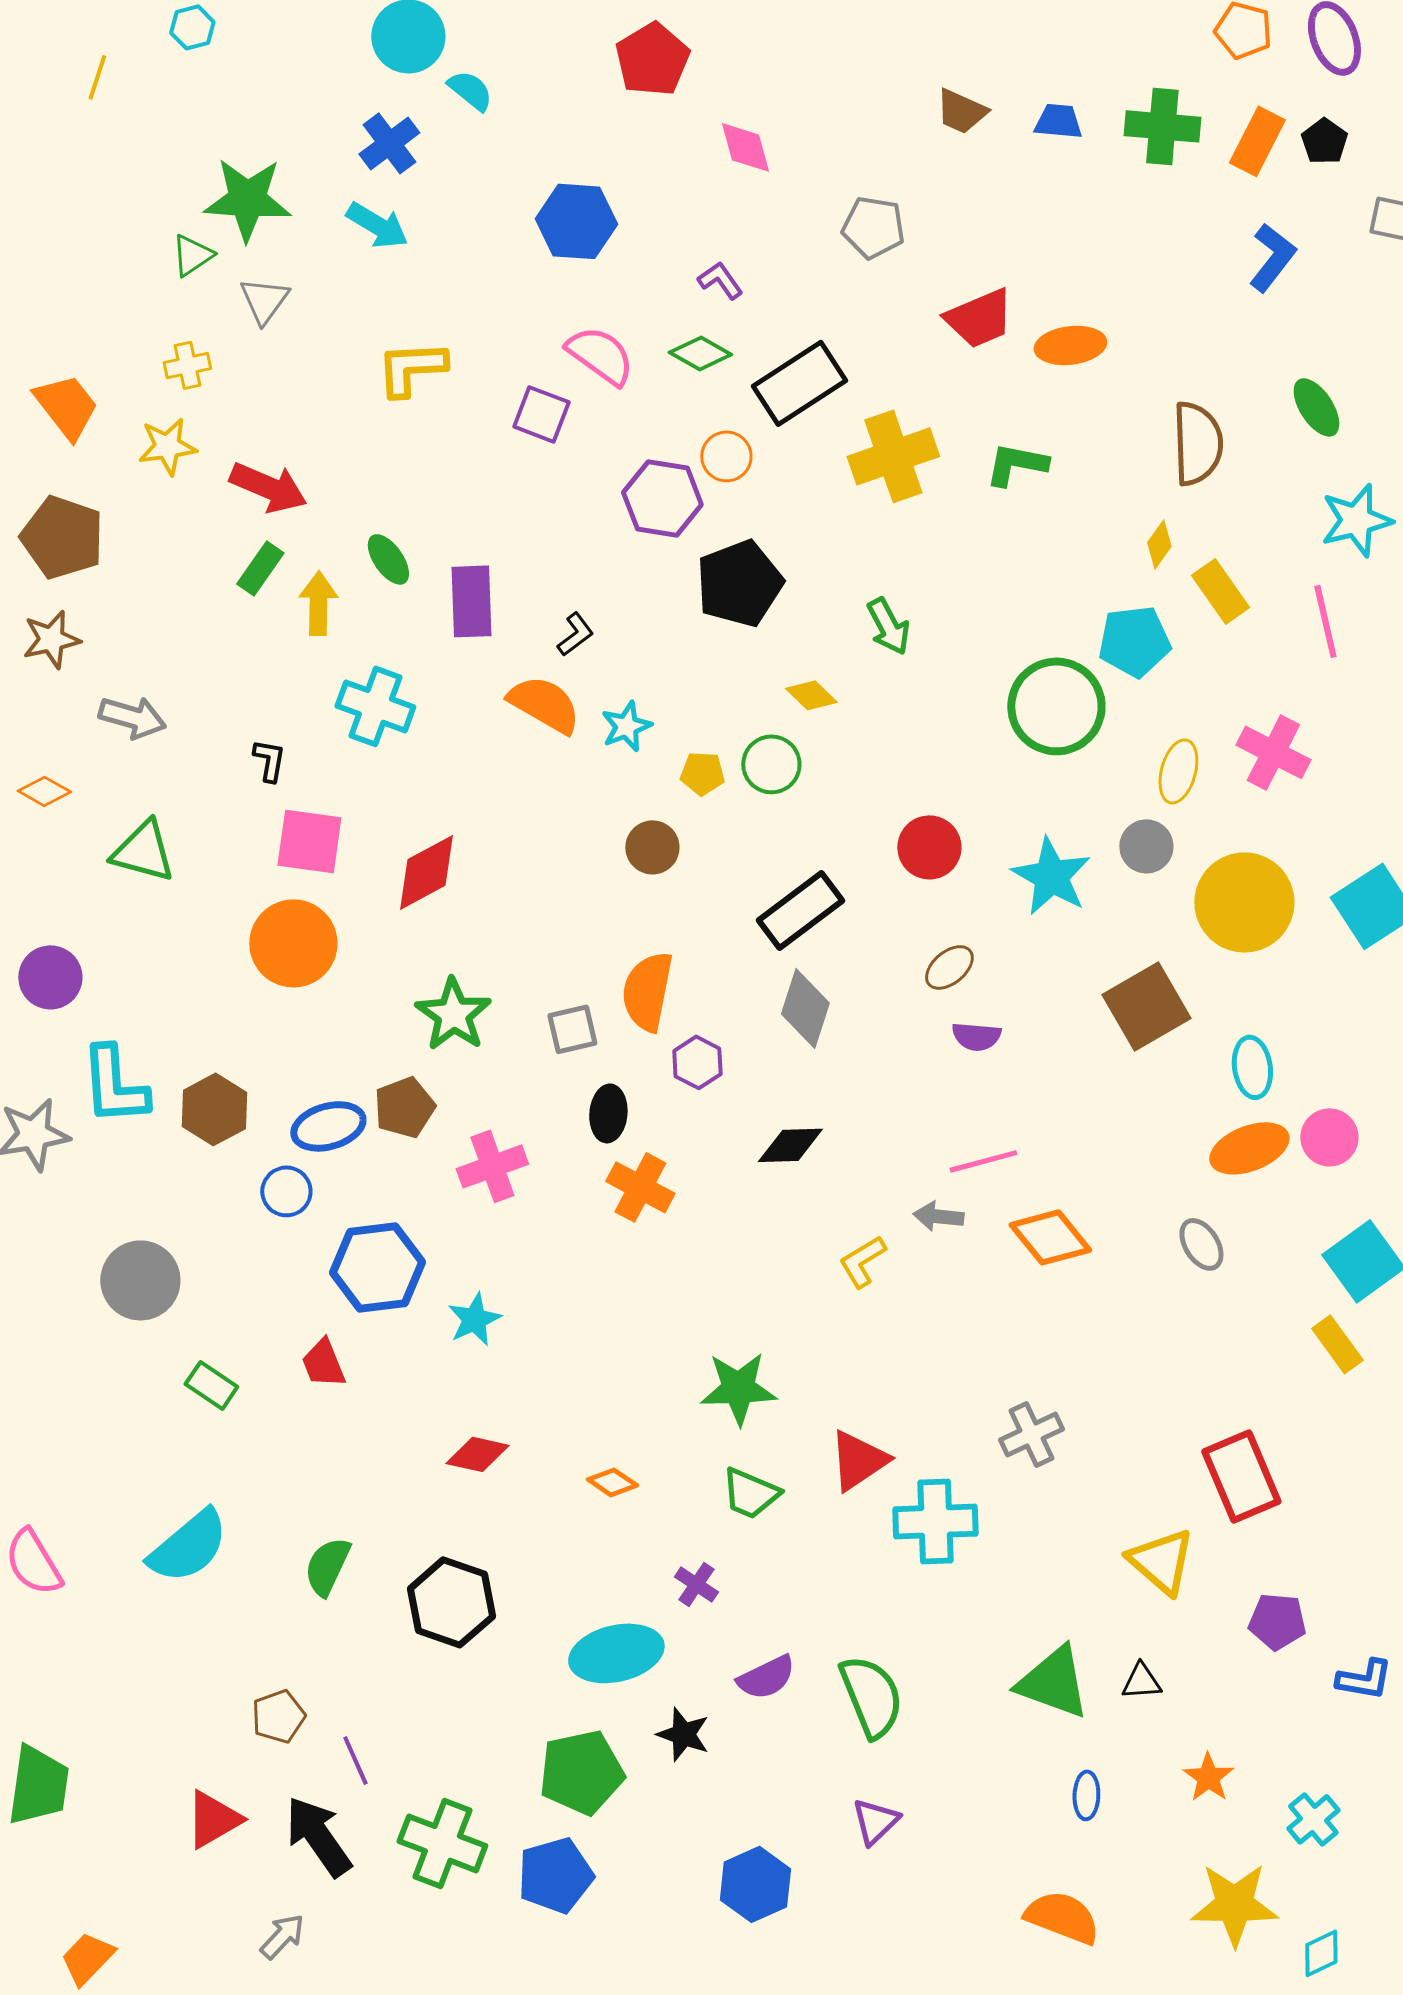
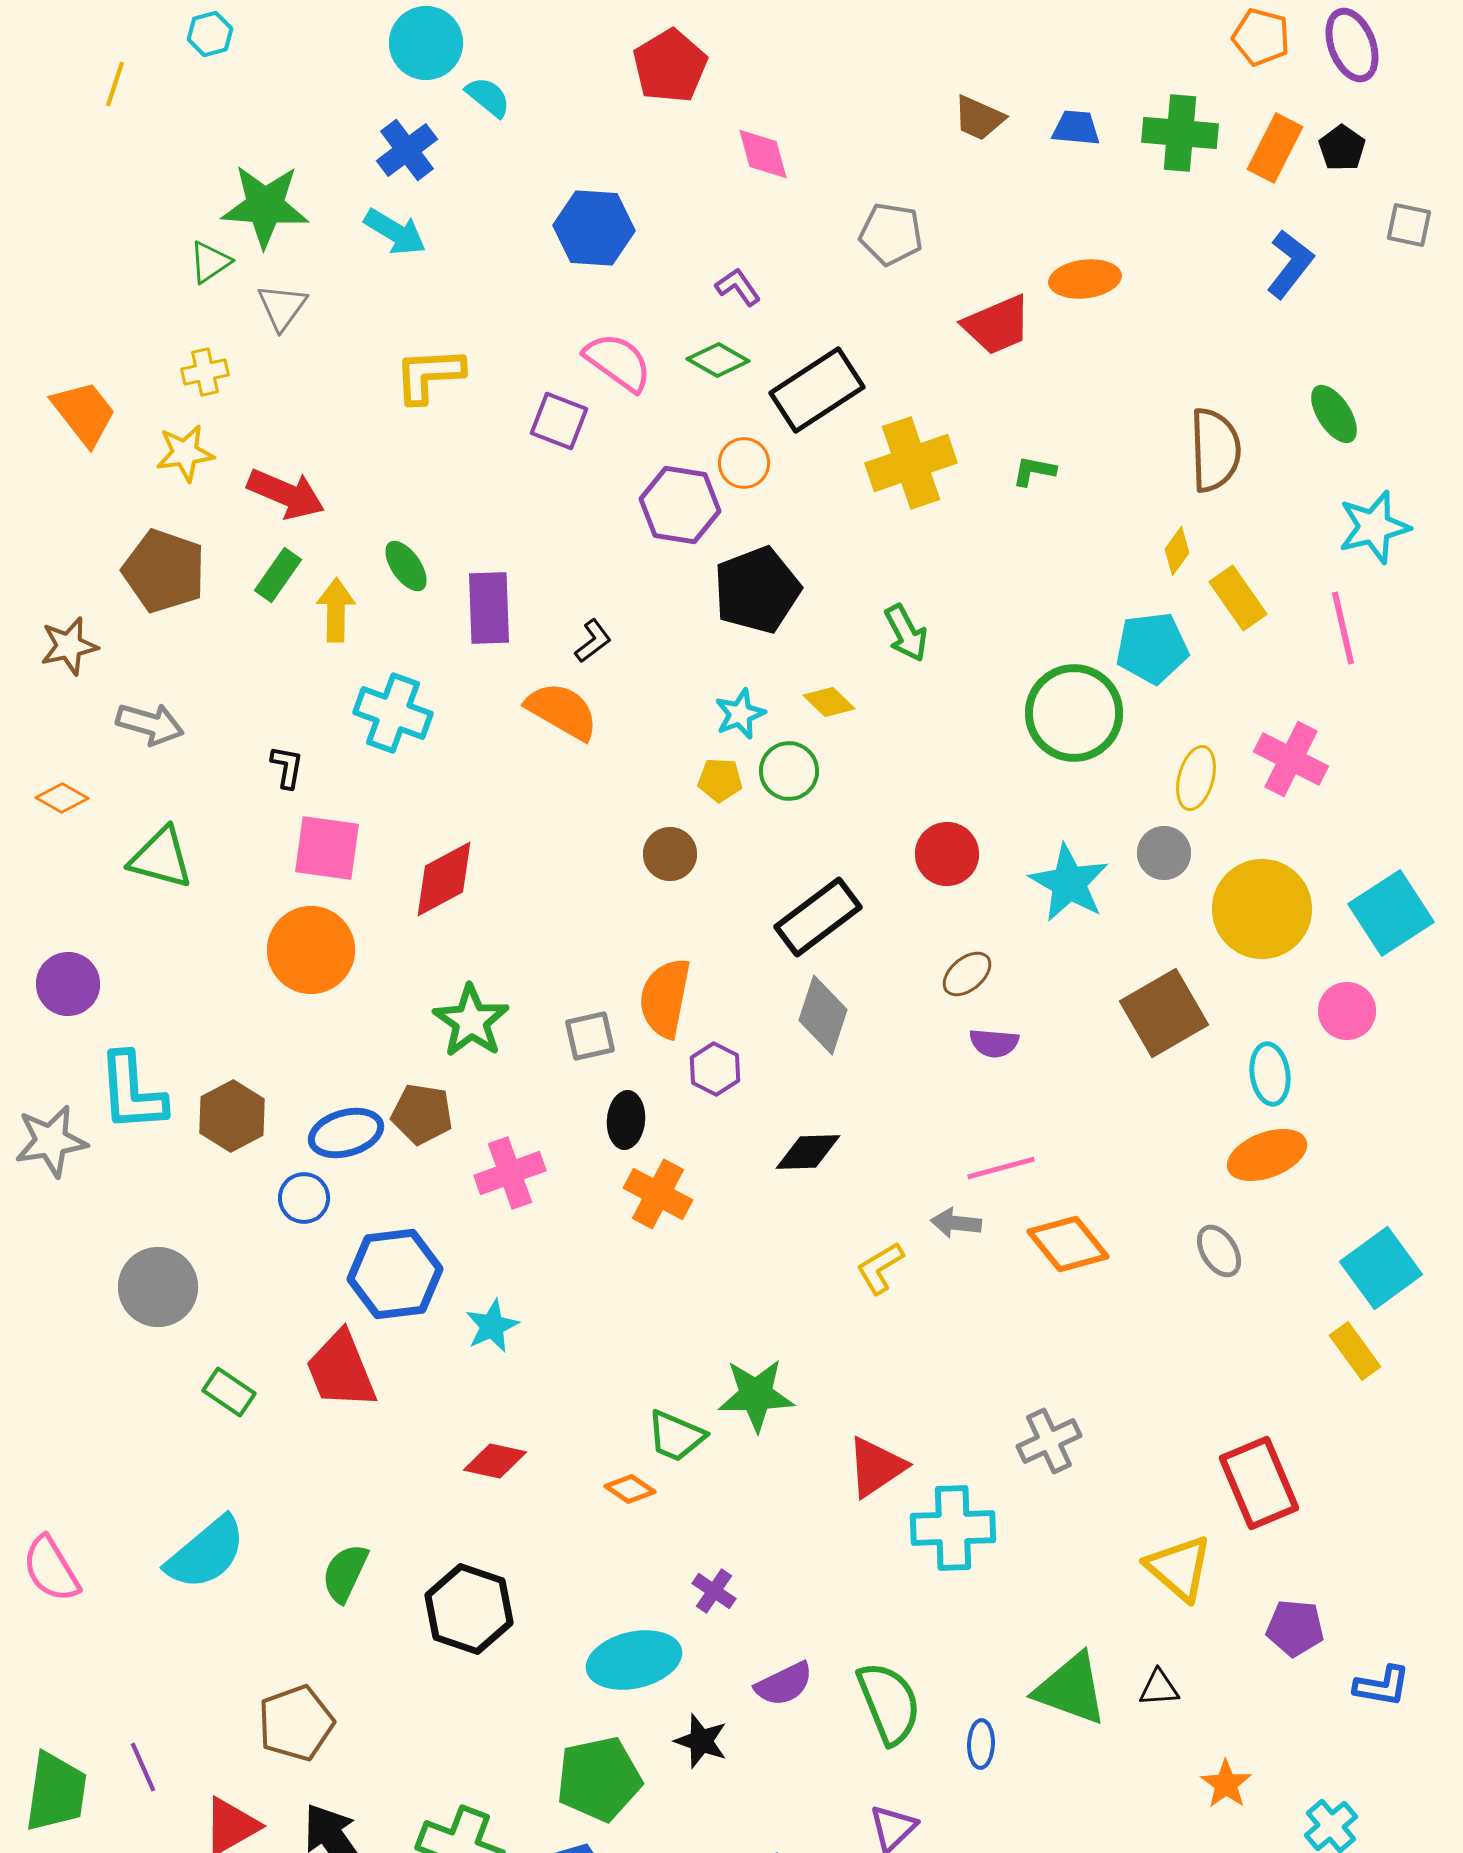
orange ellipse: (1070, 345) -> (1085, 279), moved
green L-shape: (1016, 464) -> (1034, 471), size x0.7
brown pentagon: (62, 537) -> (164, 571), moved
cyan star: (626, 726) -> (740, 714), moved
brown pentagon: (404, 1107) -> (422, 1114), turned 30
pink circle: (1329, 1137) -> (1347, 1011), moved
red trapezoid: (323, 1363) -> (341, 1370), size x1.6
green trapezoid: (750, 1493) -> (676, 1436), moved
brown pentagon: (278, 1716) -> (296, 1723), size x1.4
purple line: (355, 1760) -> (143, 1767), moved
blue ellipse: (1086, 1795) -> (981, 1744), moved

